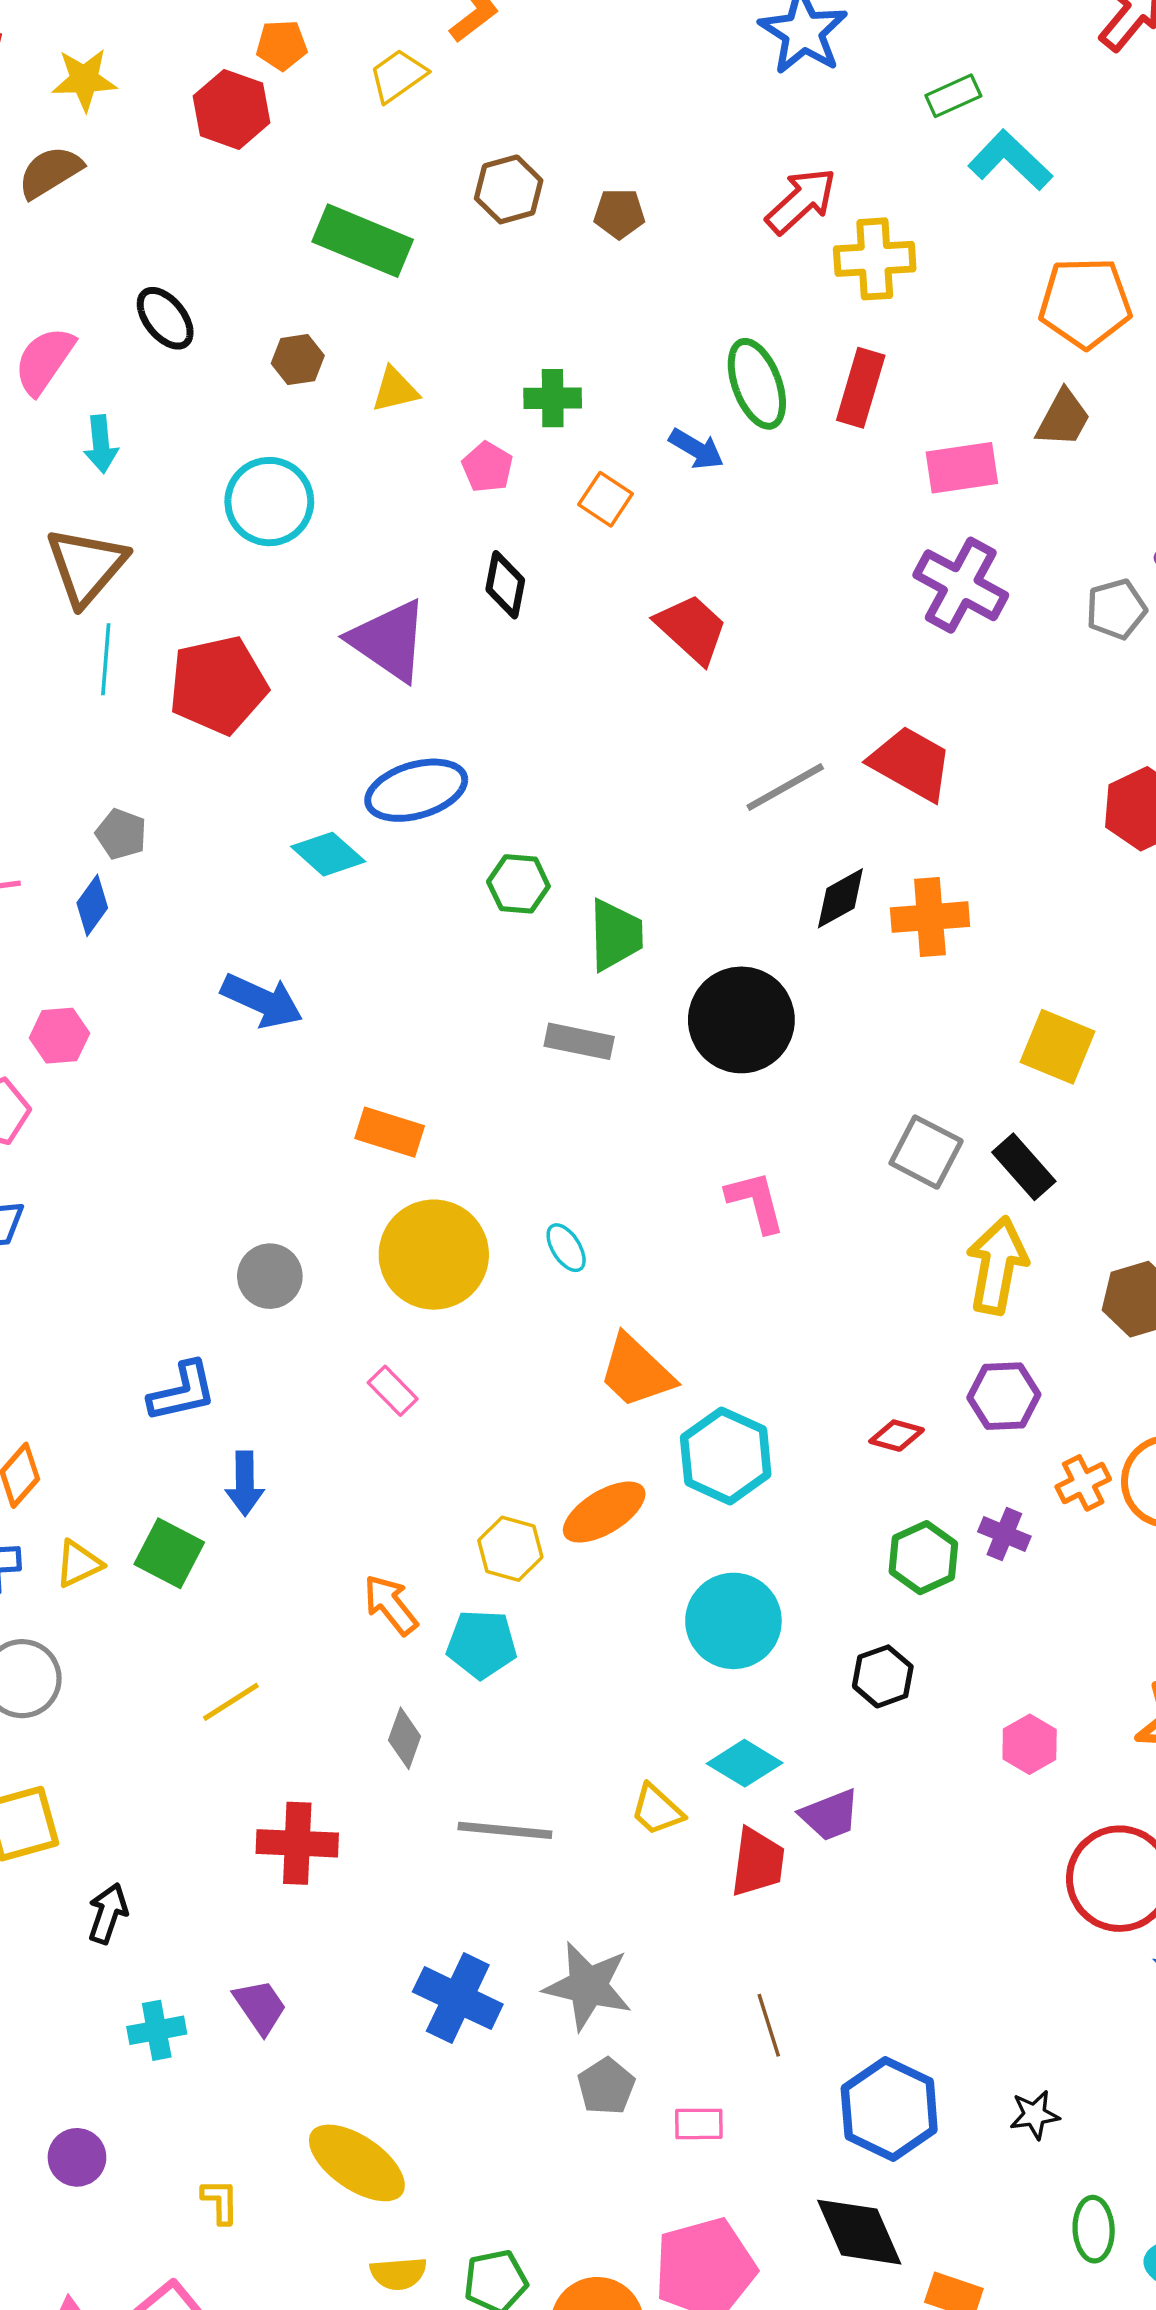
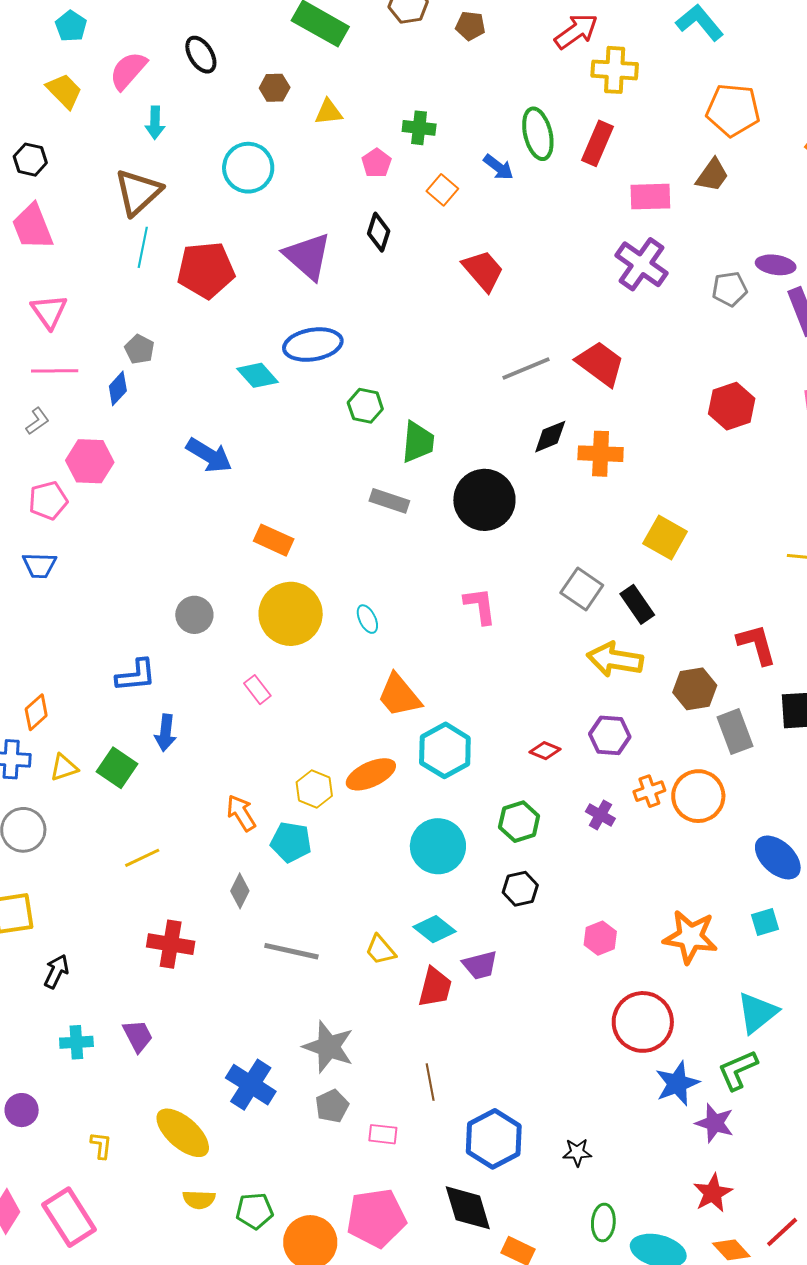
pink hexagon: (59, 1036) -> (90, 461), size x1.4
yellow arrow: (997, 1265) -> (615, 659), turned -98
green hexagon: (923, 1558) -> (519, 822), moved
blue cross: (458, 1998) -> (251, 1085), moved

